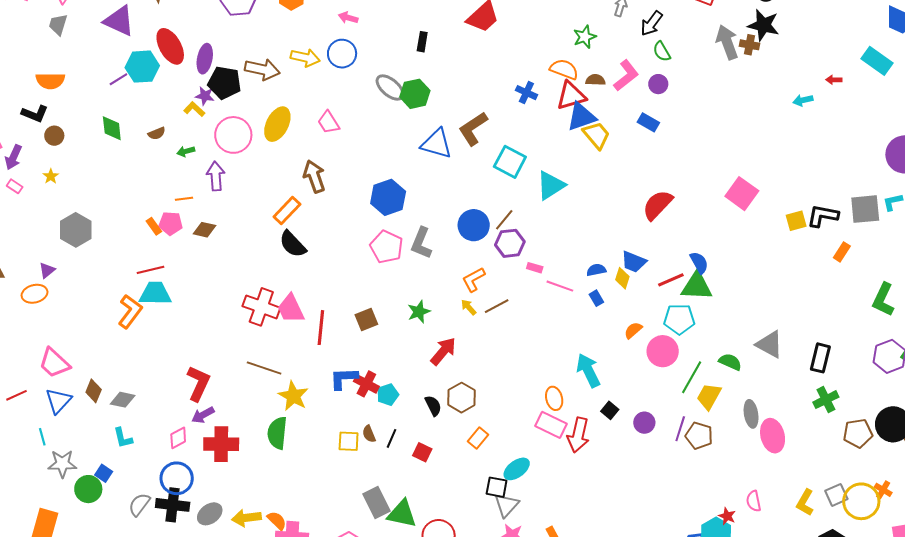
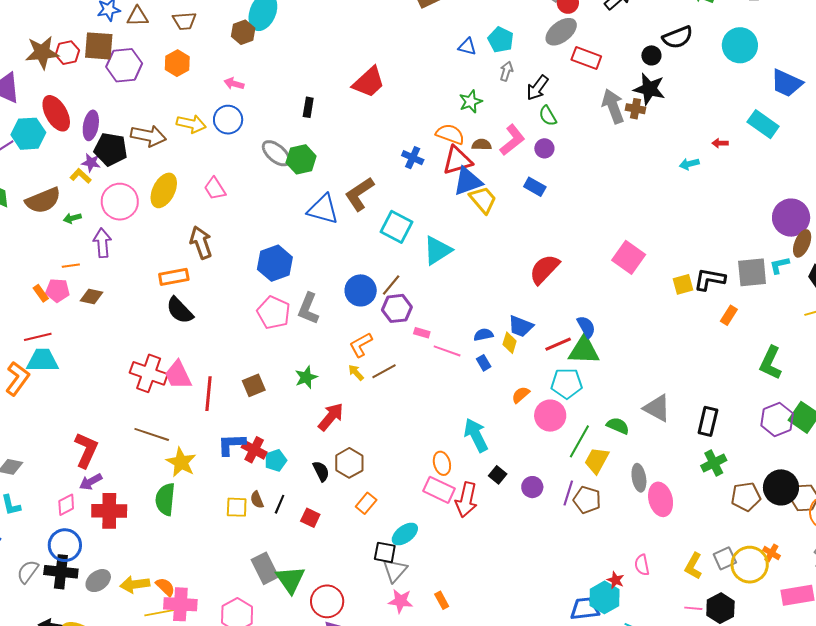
brown semicircle: (157, 133) -> (43, 200), size x2.0
orange rectangle: (287, 211) -> (174, 277), turned 36
green triangle: (402, 514) -> (290, 579), turned 44

